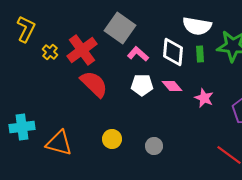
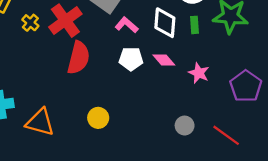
red semicircle: (94, 84) -> (78, 58), turned 60
gray circle: (154, 146) -> (185, 126), moved

